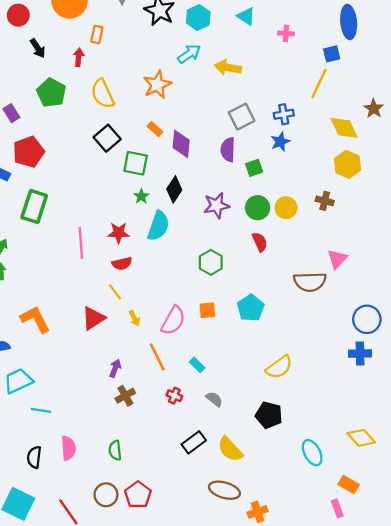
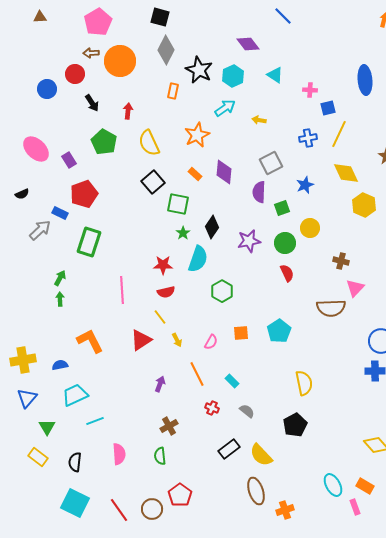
orange rectangle: (97, 35) -> (173, 91), moved
blue square: (332, 54) -> (328, 108), moved
yellow arrow: (228, 68) -> (259, 120), size x0.6
blue cross: (284, 114) -> (308, 138), moved
yellow diamond: (344, 128) -> (346, 173), moved
purple diamond: (181, 144) -> (224, 172), moved
brown cross: (325, 201) -> (341, 261), moved
yellow circle: (286, 208) -> (310, 228), moved
pink line: (81, 243) -> (122, 290), moved
green hexagon: (211, 262) -> (222, 291), moved
pink semicircle: (173, 320) -> (211, 342), size x0.6
yellow semicircle: (279, 367) -> (304, 383), turned -65
brown cross: (125, 396) -> (169, 426), moved
cyan line: (41, 410) -> (95, 421), turned -30
black pentagon: (269, 415) -> (295, 425), turned 30
cyan ellipse: (312, 453) -> (333, 485), moved
black semicircle: (34, 457) -> (75, 462), moved
brown ellipse: (224, 490) -> (256, 491), turned 56
brown circle: (106, 495) -> (152, 509), moved

